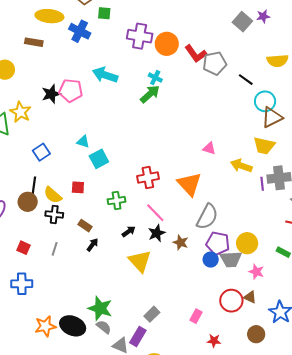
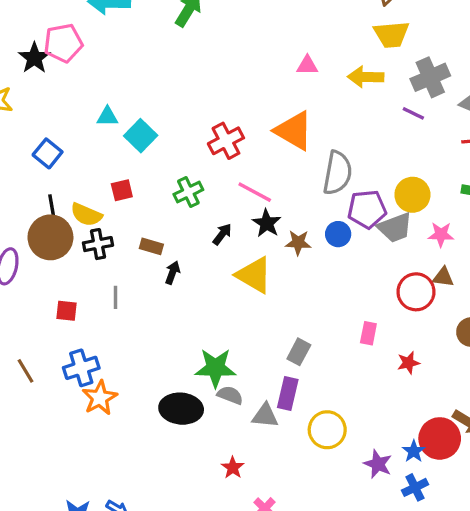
purple line: (262, 184) -> (413, 113), moved, turned -40
brown circle: (28, 202) -> (50, 237), size x1.4
brown star: (181, 242) -> (298, 243), moved
blue circle: (211, 260) -> (338, 234), moved
orange star: (45, 326) -> (100, 398), moved

